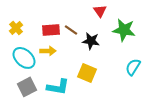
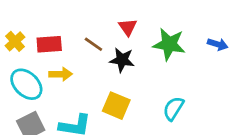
red triangle: (100, 11) -> (128, 27), moved
red rectangle: (51, 30) -> (49, 44), moved
cyan semicircle: (133, 67) -> (173, 108), moved

